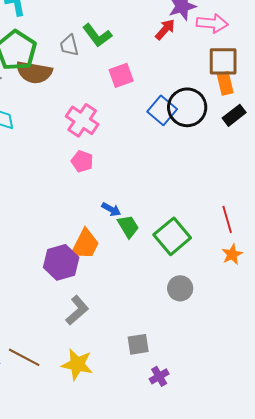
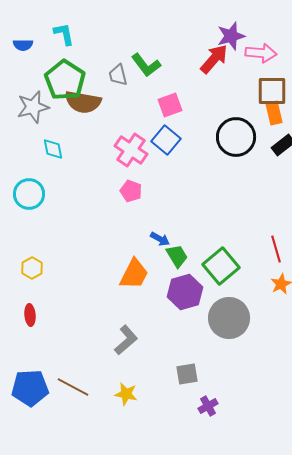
red arrow: (165, 29) -> (214, 59), size x1.4
blue square: (162, 110) -> (166, 140), moved
purple hexagon: (61, 262) -> (185, 292), moved
gray circle: (180, 288) -> (229, 318), size x1.6
yellow star: (77, 364) -> (126, 394), size x0.7

